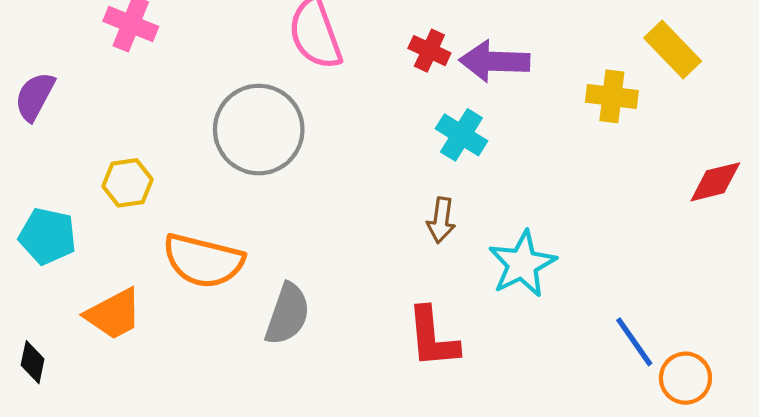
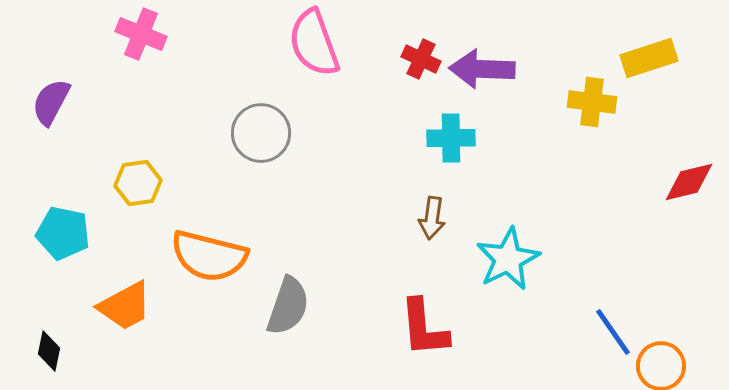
yellow rectangle: (673, 50) -> (649, 58), turned -64
gray circle: (259, 130) -> (261, 133), size x0.7
cyan cross: (461, 135) -> (451, 138), turned -33

